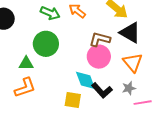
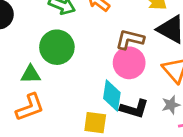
cyan diamond: (86, 80) -> (112, 95), turned 30
black L-shape: (102, 90) -> (134, 109), turned -30

